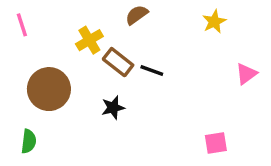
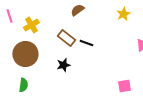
yellow cross: (89, 40) -> (31, 25), moved
green semicircle: (29, 141) -> (23, 85), moved

